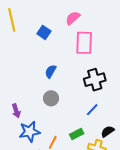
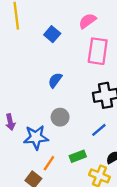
gray circle: (51, 98) -> (60, 117), moved
blue star: (30, 132) -> (36, 137), moved

